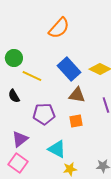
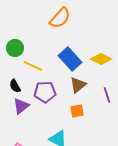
brown triangle: (77, 95) -> (78, 85), turned -48
purple pentagon: (44, 114) -> (45, 92), moved
purple triangle: (20, 139) -> (21, 106), moved

